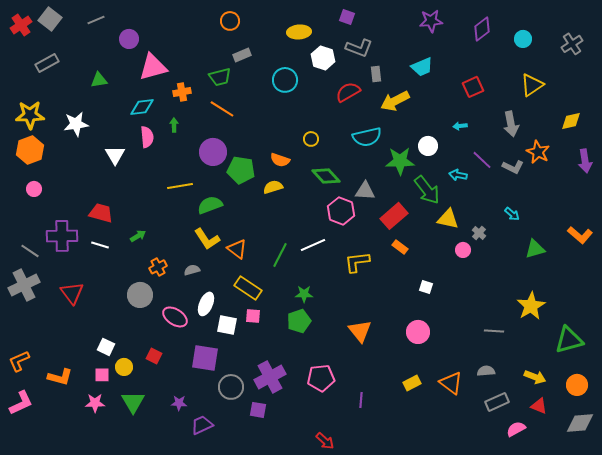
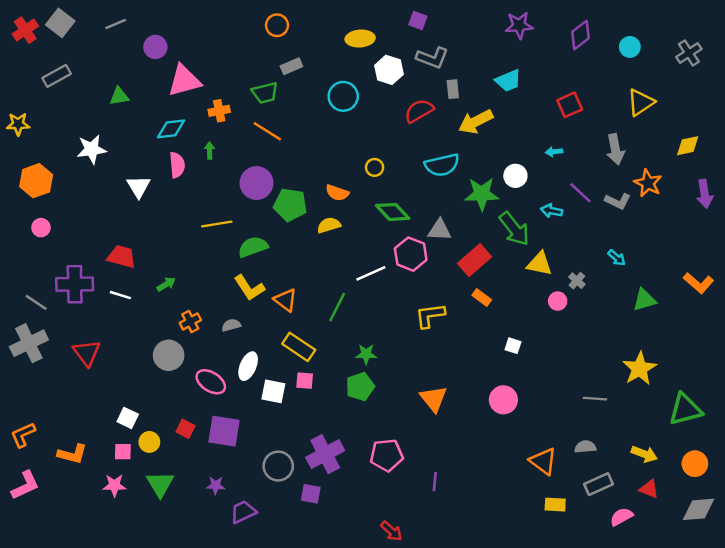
yellow star: (30, 115) -> (18, 124), moved, size x0.7
white line: (313, 245) -> (371, 273), moved
purple square: (205, 358) -> (224, 431), moved
yellow rectangle: (412, 383) -> (555, 505), moved, turned 30

